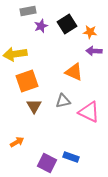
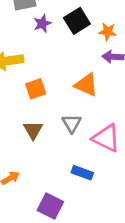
orange square: (27, 81) -> (36, 89), moved, size x0.7
gray triangle: (63, 101) -> (72, 123), turned -49
blue rectangle: (71, 157) -> (82, 173), moved

